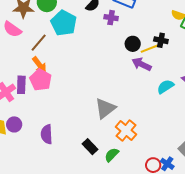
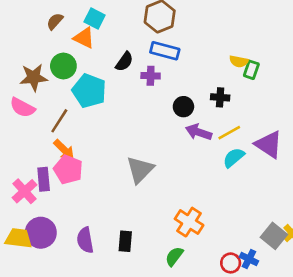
yellow line: (149, 49) -> (229, 133), moved
gray triangle: (105, 108) -> (140, 170), moved
purple circle: (14, 124) -> (41, 233), size x1.5
black rectangle: (90, 147) -> (125, 241), moved, turned 56

